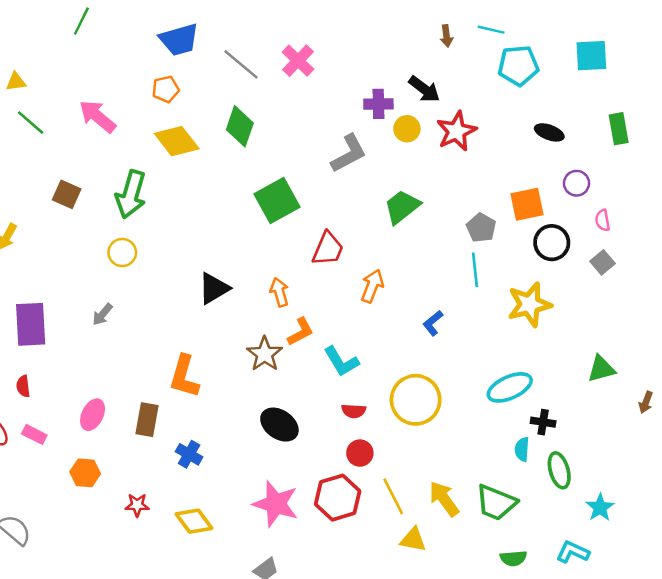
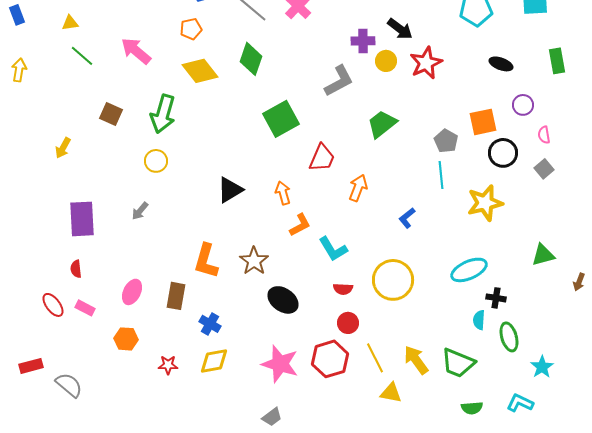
brown star: (265, 354) -> (254, 261), moved
yellow diamond: (194, 521) -> (214, 361), moved, turned -64

